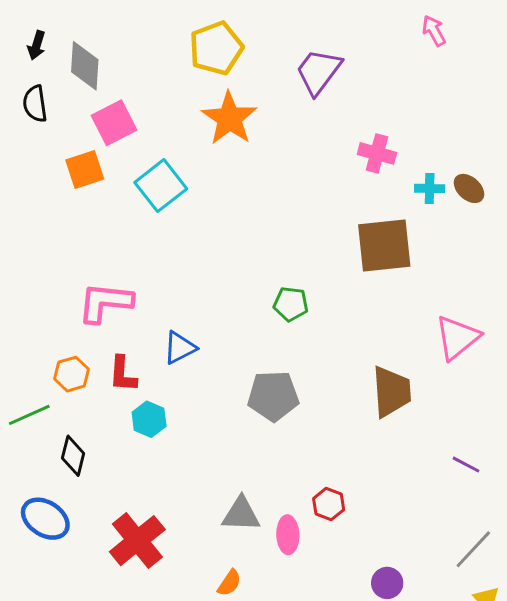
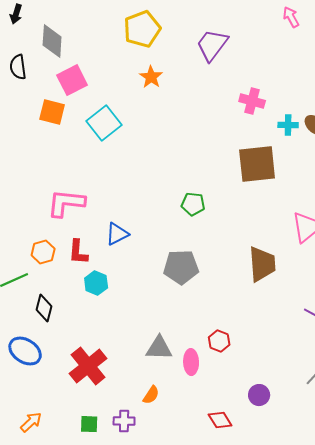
black arrow: (37, 45) -> (16, 14), moved
orange star: (229, 118) -> (151, 77), size x0.6
orange square: (85, 169) -> (52, 112), turned 32

